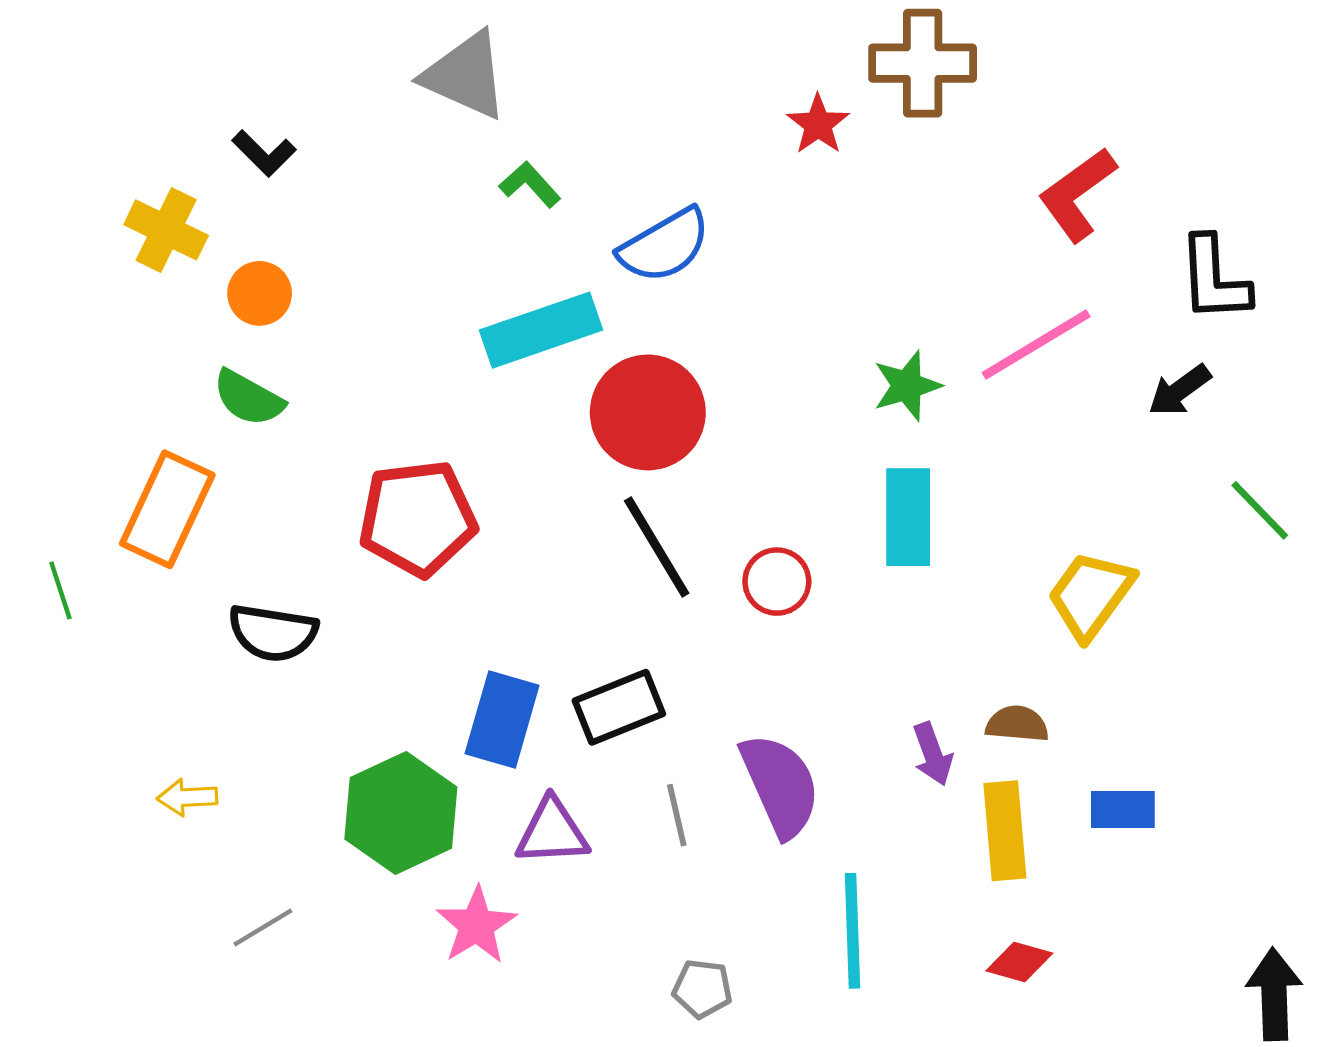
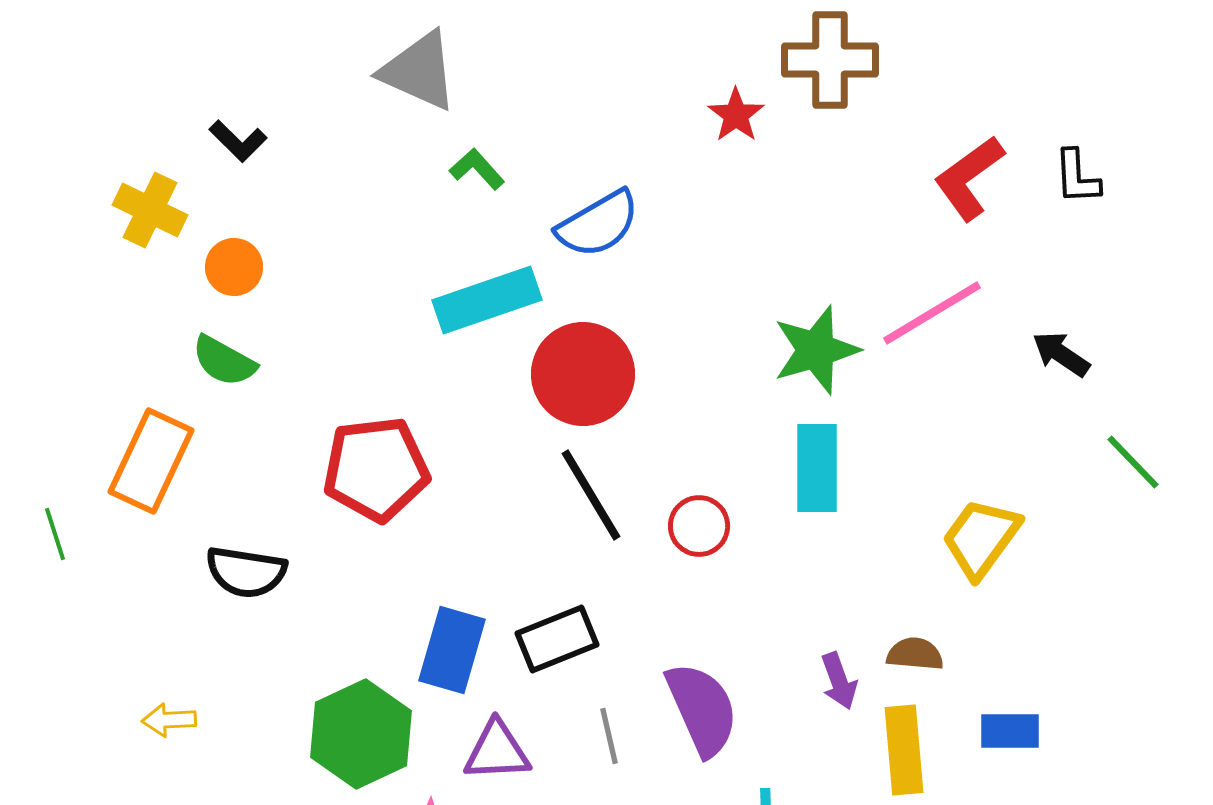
black L-shape: (1214, 279) -> (1077, 177), moved, size x0.7
green star: (907, 386) -> (816, 350), size x1.4
black arrow: (1180, 390) -> (1061, 354), turned 70

